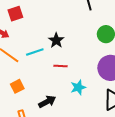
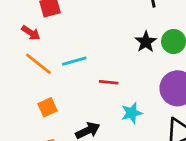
black star: (56, 40) -> (146, 42), moved

